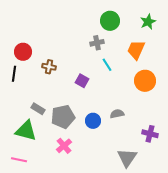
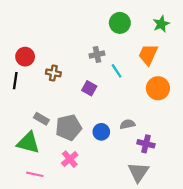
gray cross: (97, 43) -> (97, 54), moved
purple cross: (150, 134) -> (146, 144), moved
pink line: (19, 160) -> (35, 174), moved

